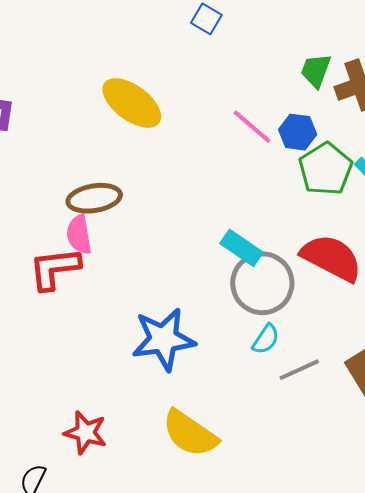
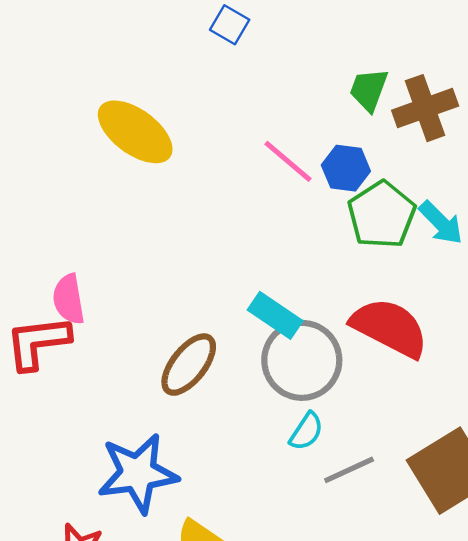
brown ellipse: (94, 198) -> (189, 365), moved, turned -42
blue star: (163, 339) -> (138, 473), moved

